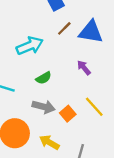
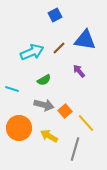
brown line: (64, 28) -> (59, 48), moved
yellow line: (94, 107) -> (86, 123), moved

